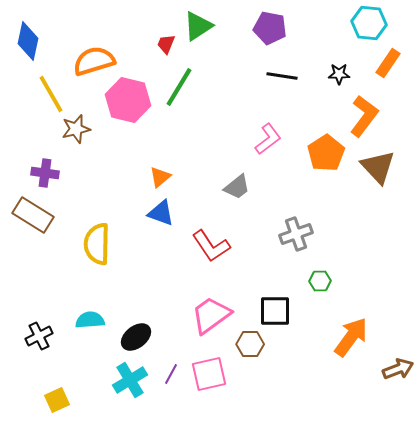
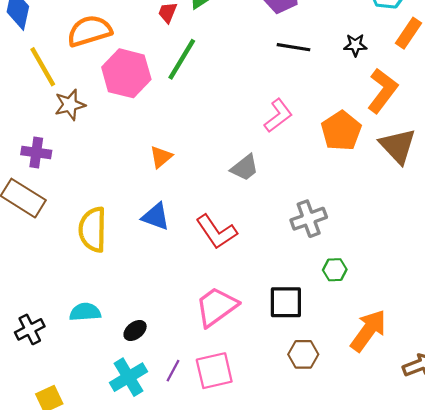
blue triangle: (161, 213) -> (156, 217), moved
black ellipse: (136, 337) -> (135, 330), size x0.7
brown hexagon: (250, 344) -> (303, 354), moved

